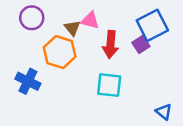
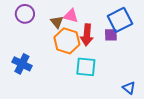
purple square: (141, 44) -> (111, 35), turned 32
orange hexagon: (60, 52) -> (67, 41), moved

